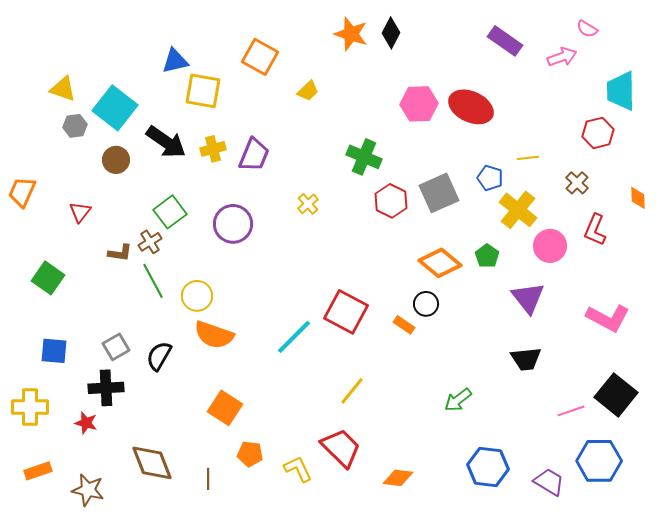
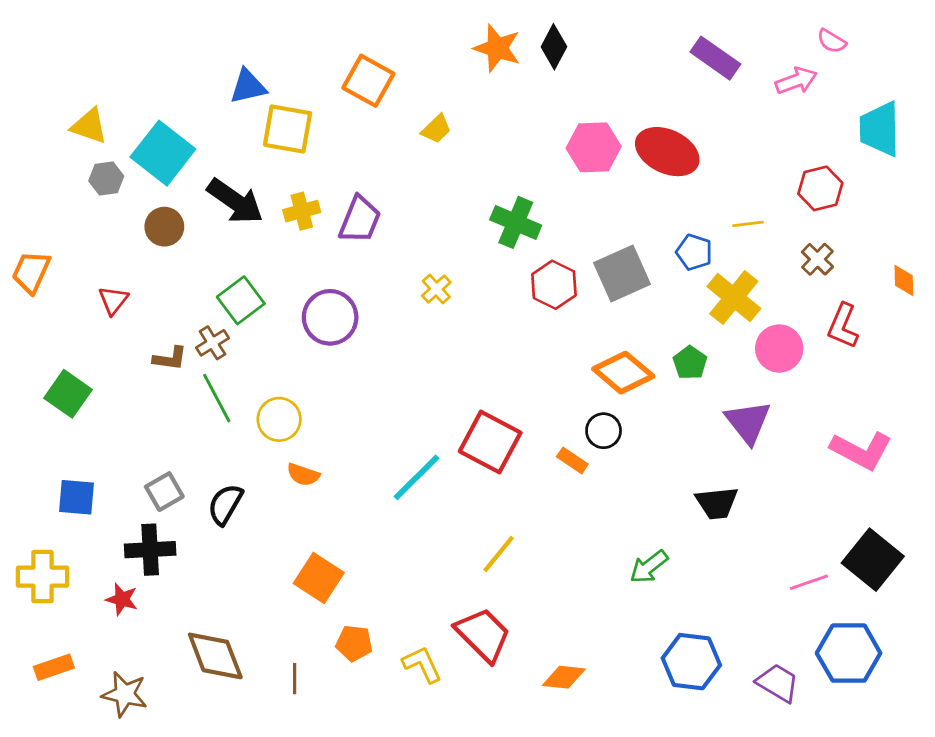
red hexagon: (598, 133) -> (820, 188), moved
orange semicircle: (214, 335) -> (303, 475), size x0.6
black trapezoid: (526, 359) -> (717, 503), moved

